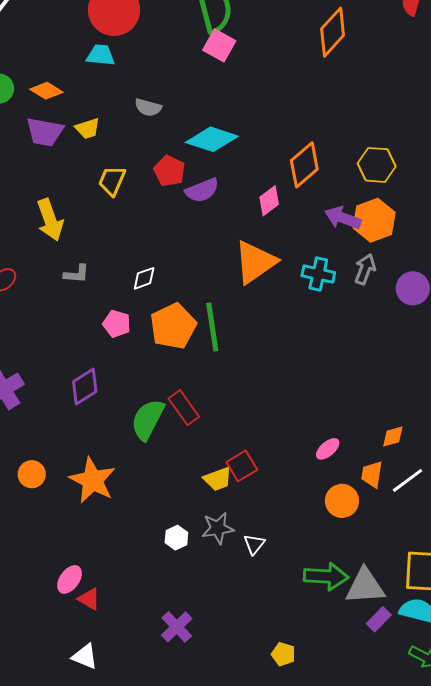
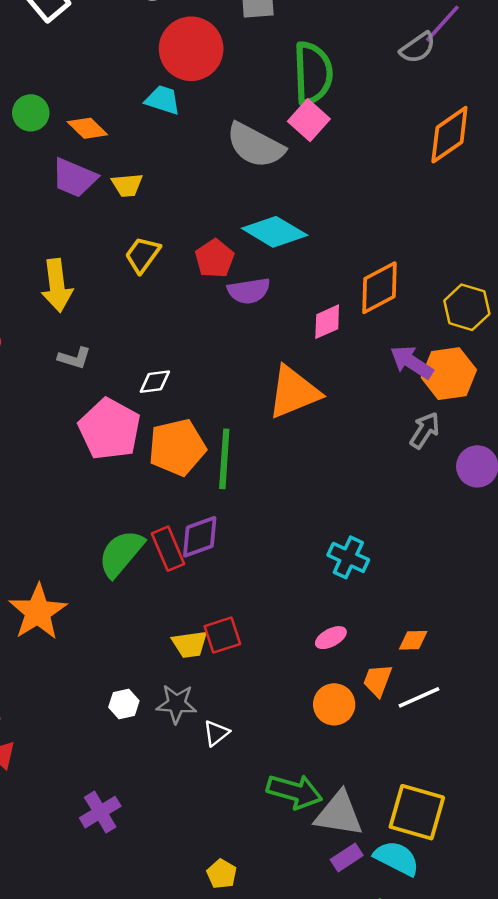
gray semicircle: (148, 107) -> (255, 145), moved, size x1.8
cyan cross: (318, 274) -> (348, 557), moved
pink pentagon: (117, 324) -> (110, 429), size x1.8
purple diamond: (85, 387) -> (200, 537), moved

